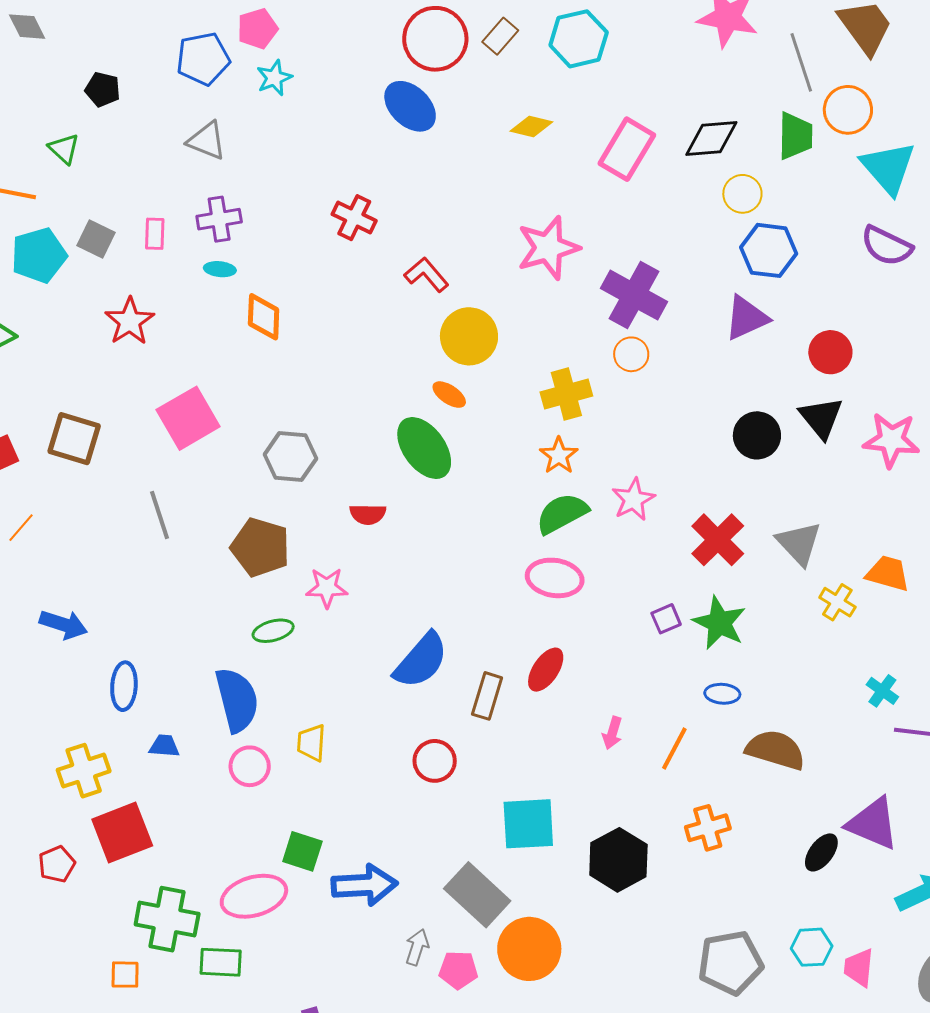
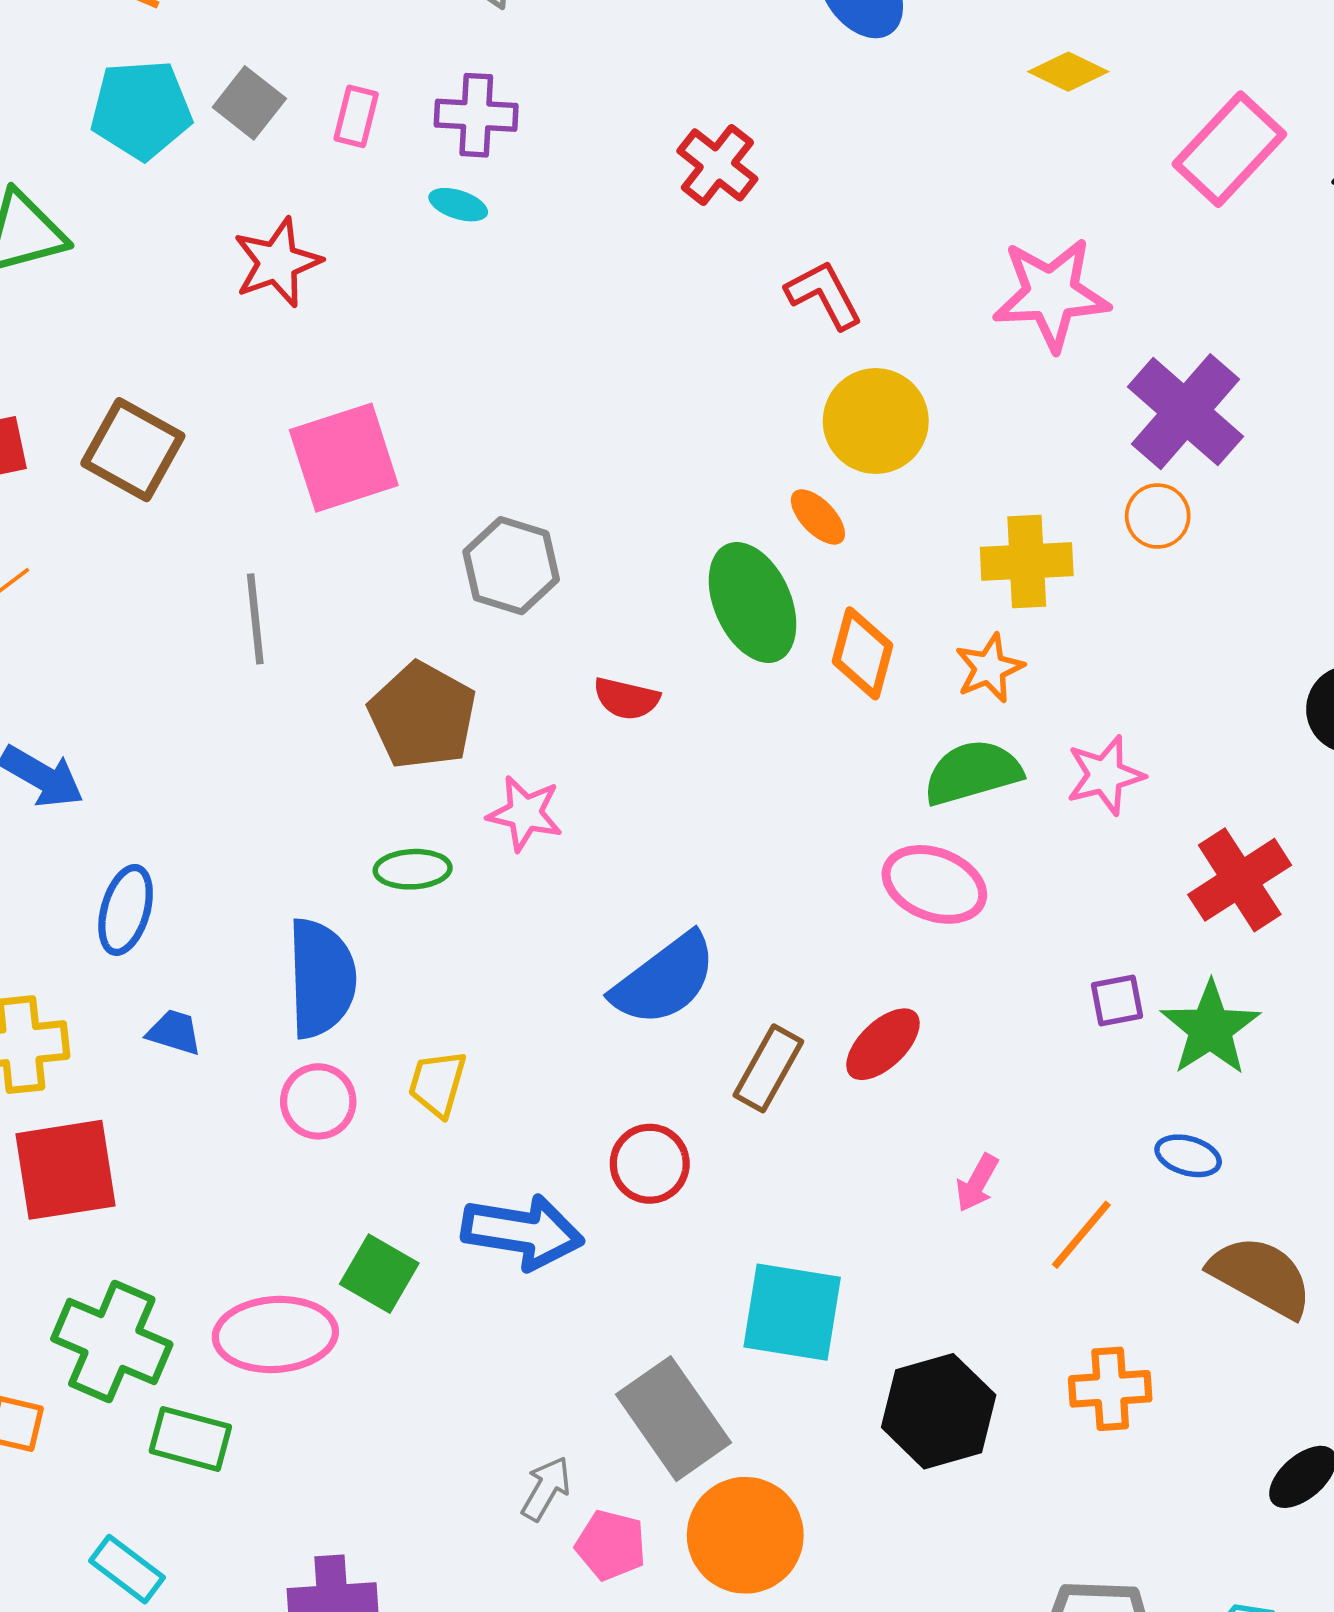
orange diamond: (264, 317) -> (863, 653), moved
blue arrow: (364, 885) -> (523, 1232), moved

